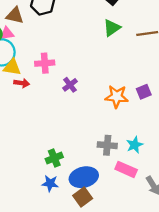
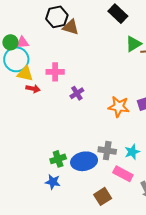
brown triangle: (15, 16) -> (71, 27), moved
green triangle: (112, 28) -> (133, 44), moved
blue ellipse: (84, 177) -> (84, 161), moved
brown square: (83, 197) -> (103, 196), moved

